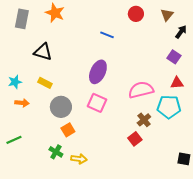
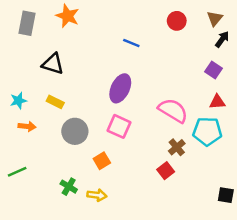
red circle: (136, 14) -> (177, 21), moved
brown triangle: (167, 15) -> (215, 18), moved
pink semicircle: (141, 90) -> (173, 110), turned 45
orange square: (68, 130) -> (102, 161), moved

